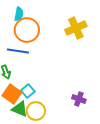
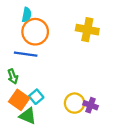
yellow cross: (76, 28) -> (87, 30), turned 35
yellow circle: (36, 111) -> (75, 103), moved

